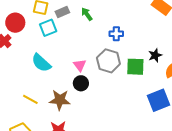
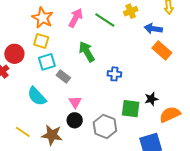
gray rectangle: (62, 12) -> (63, 76), moved, turned 56
green arrow: (87, 14) -> (87, 52), size x1.5
gray hexagon: (108, 61) -> (105, 126), moved

